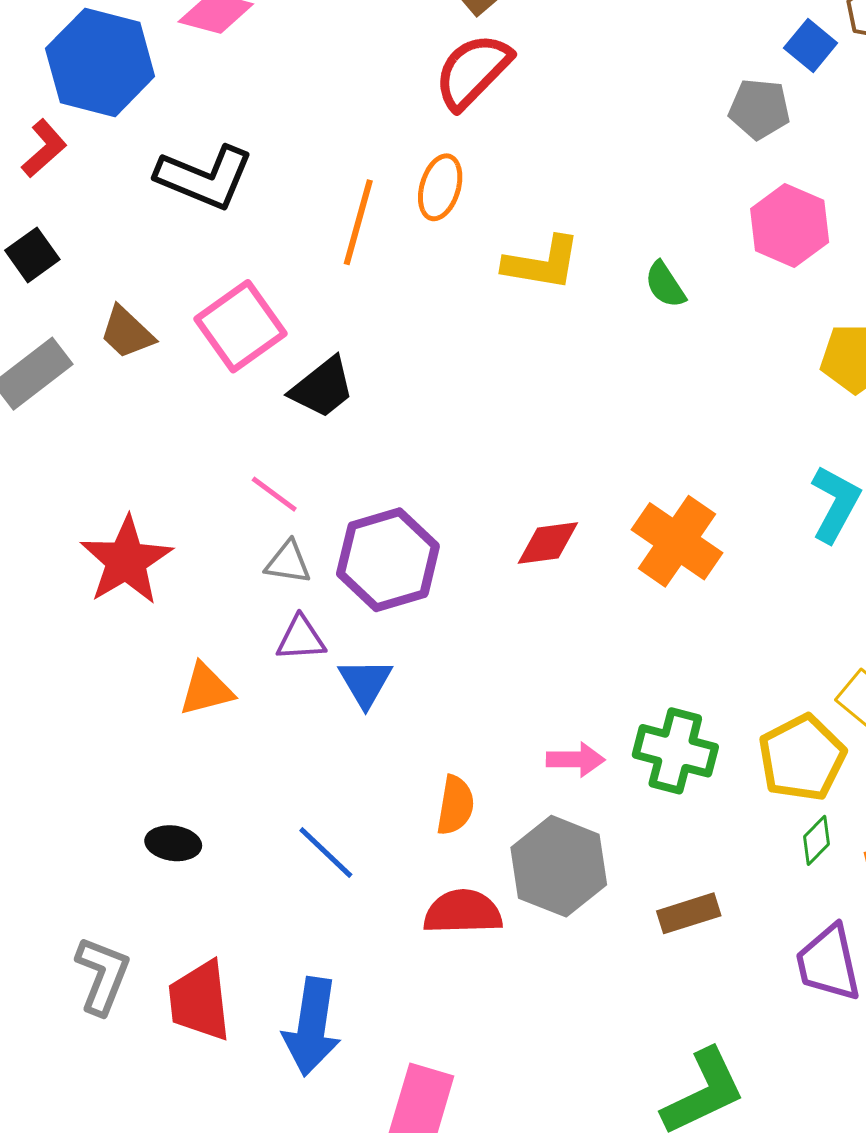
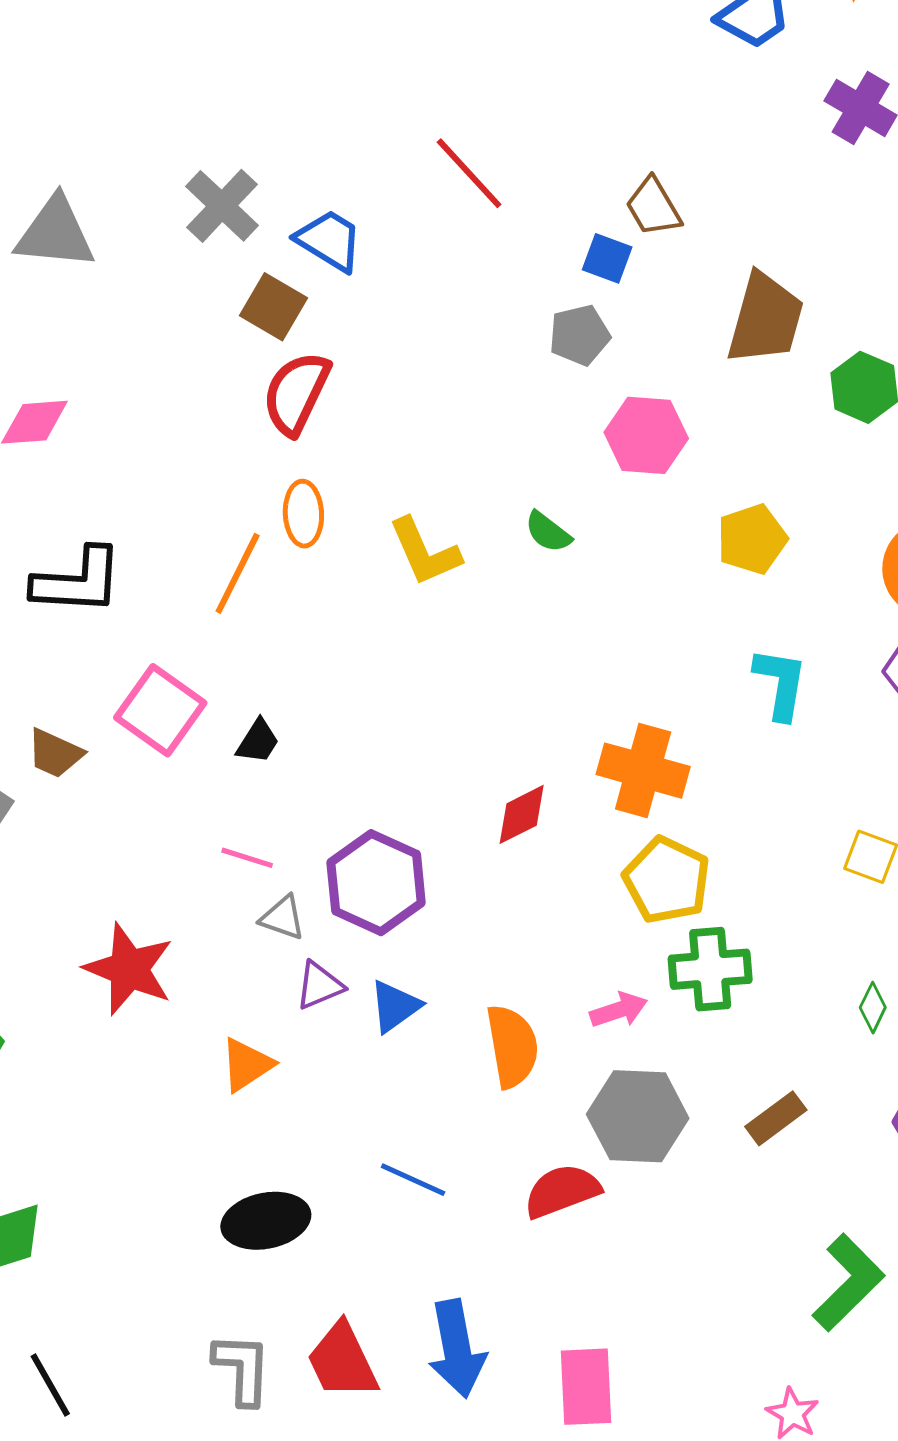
orange line: (358, 222) -> (238, 573), turned 30
yellow L-shape: (542, 263) -> (425, 552), turned 76
black trapezoid: (322, 388) -> (258, 741), size x0.7
gray triangle: (288, 562) -> (283, 918), turned 30
blue triangle: (365, 683) -> (395, 1006), turned 44
yellow pentagon: (802, 758) -> (667, 880), moved
orange semicircle: (455, 805) -> (512, 1046), moved, size x1.4
black ellipse: (173, 843) -> (266, 1221), size x1.6

